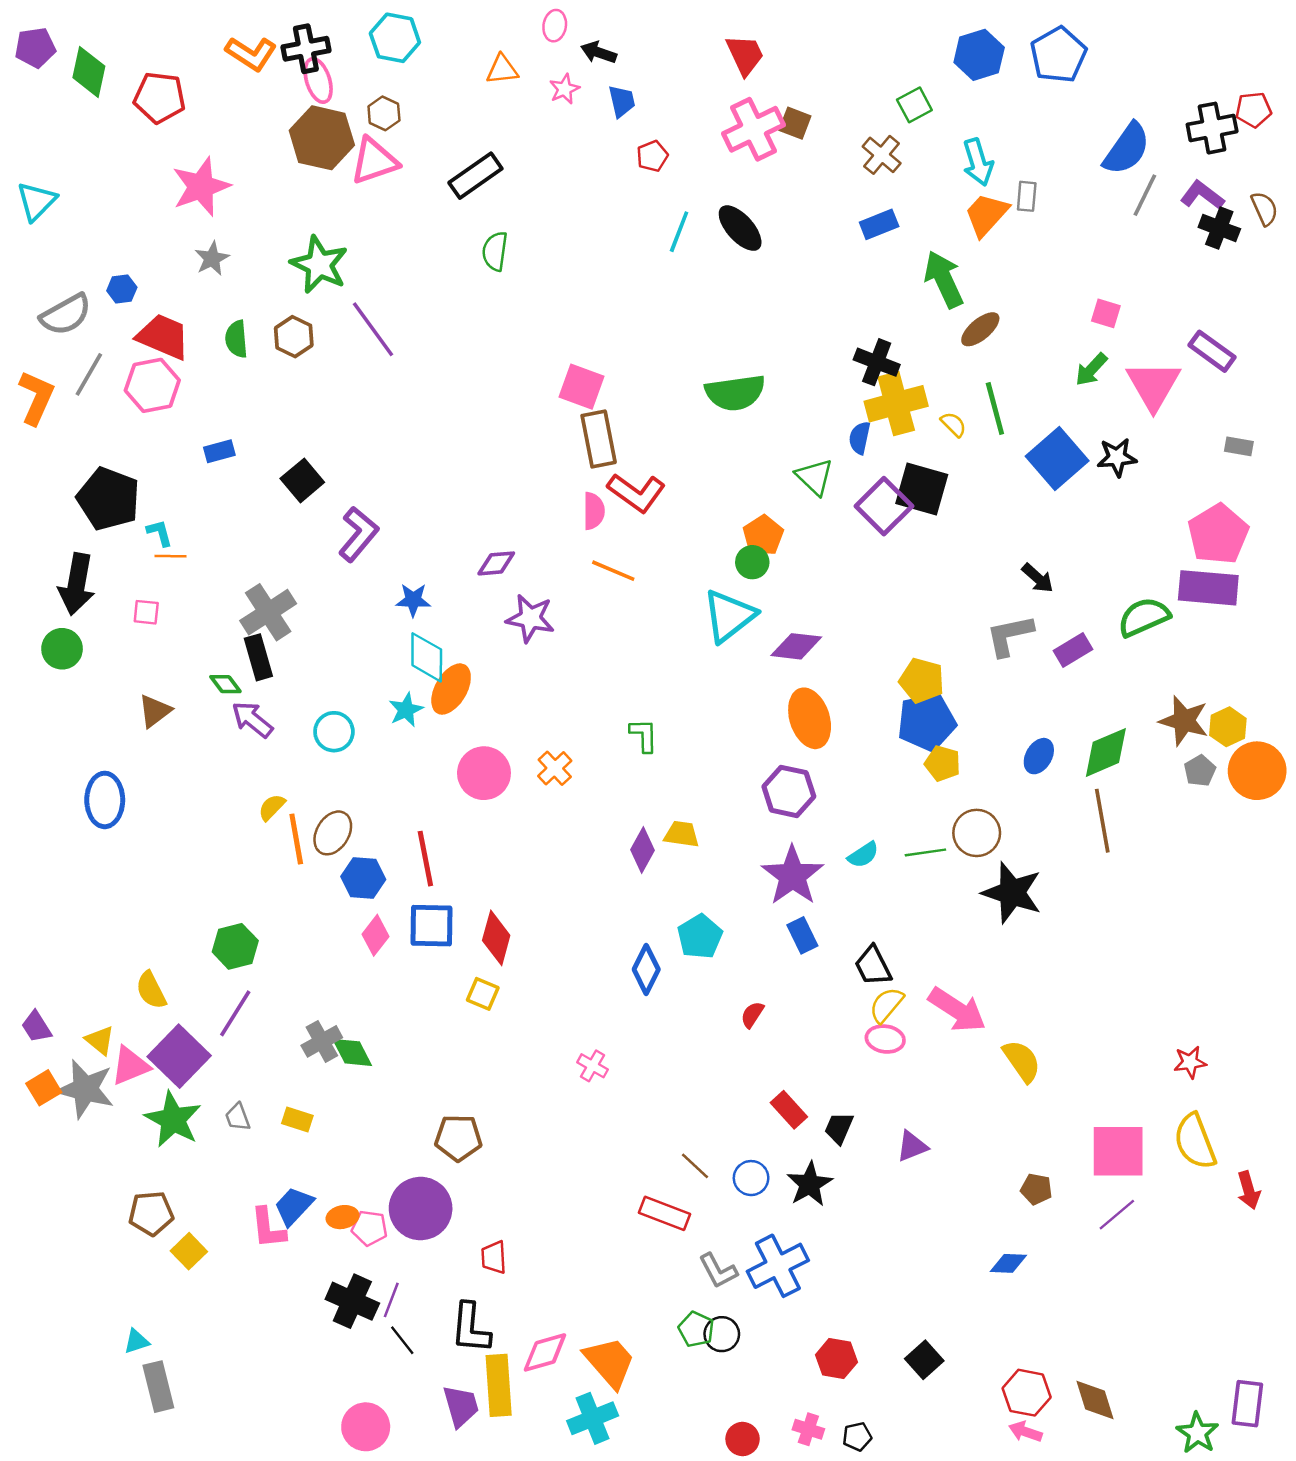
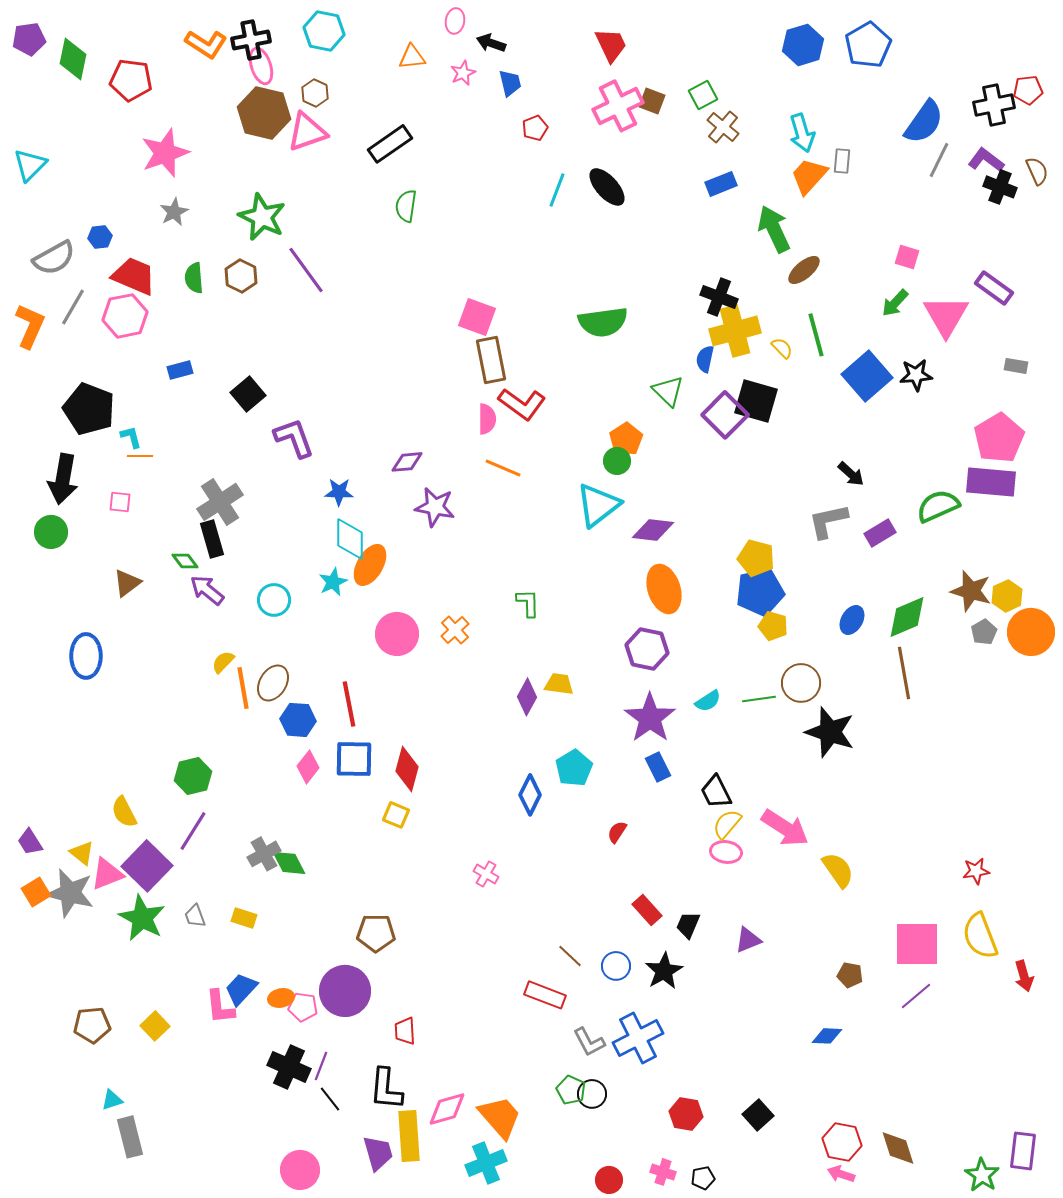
green square: (914, 105) -> (703, 95), moved
purple L-shape: (358, 534) -> (294, 438), turned -60
brown pentagon: (151, 1213) -> (92, 1025), moved

